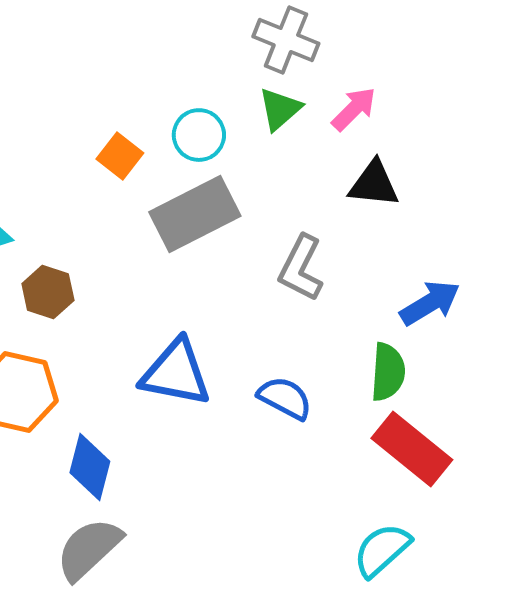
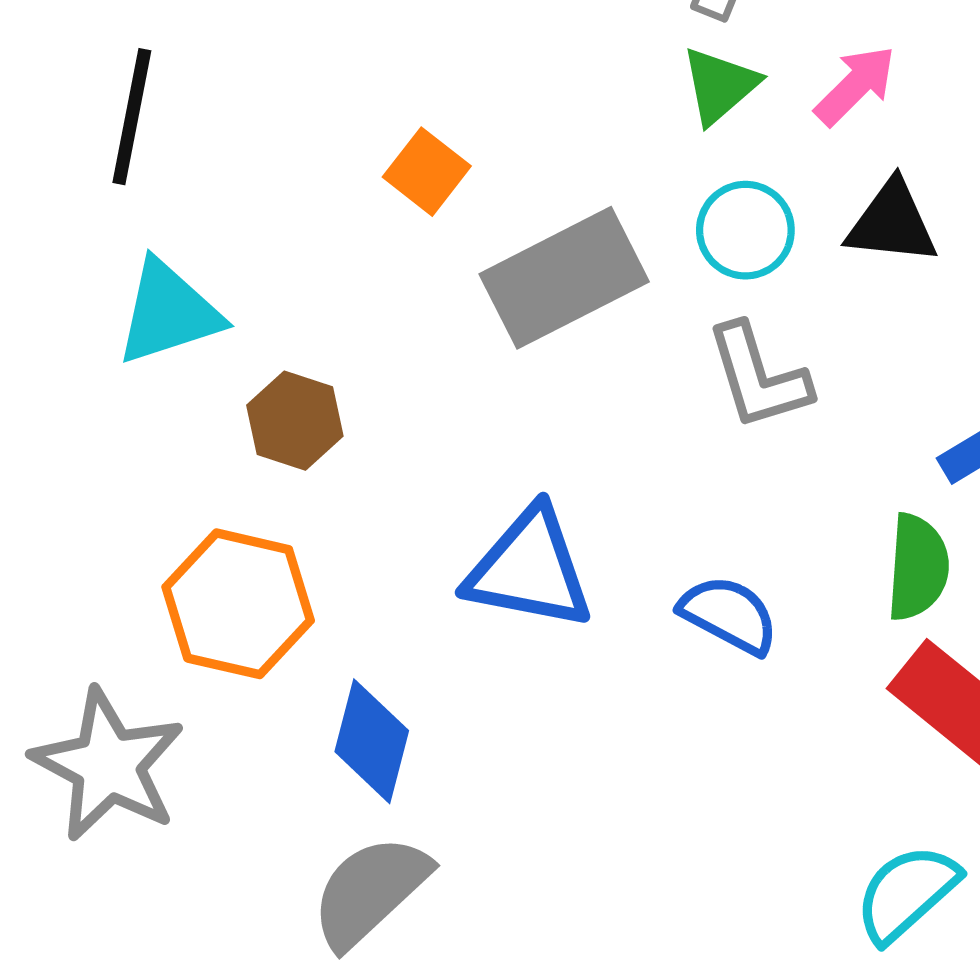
cyan circle: (199, 135) -> (745, 230), moved
gray L-shape: (301, 268) -> (758, 377), turned -44

